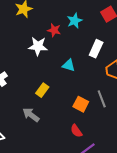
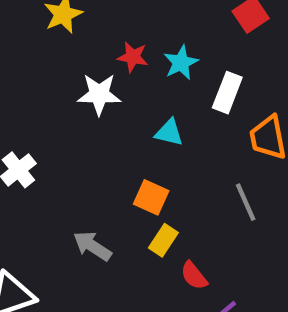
cyan star: (75, 21) -> (181, 63), moved
yellow rectangle: (42, 90) -> (163, 240), moved
orange square: (81, 104) -> (151, 197), moved

